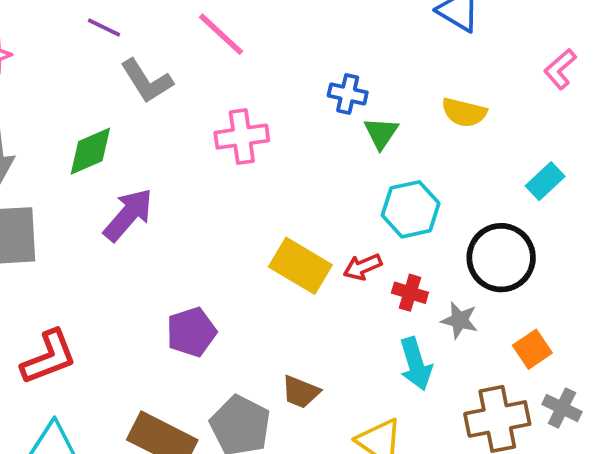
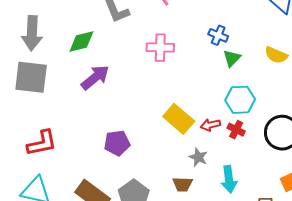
red cross: (410, 293) -> (236, 130), moved
gray star: (459, 320) -> (198, 157), moved
brown trapezoid: (301, 392) -> (182, 184), moved, turned -30

